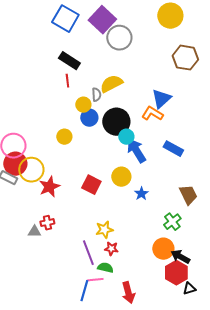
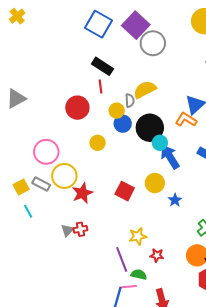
red circle: (15, 164) -> (77, 108), moved
gray triangle: (34, 232) -> (67, 230), moved, turned -48
red star: (111, 249) -> (157, 255), moved

